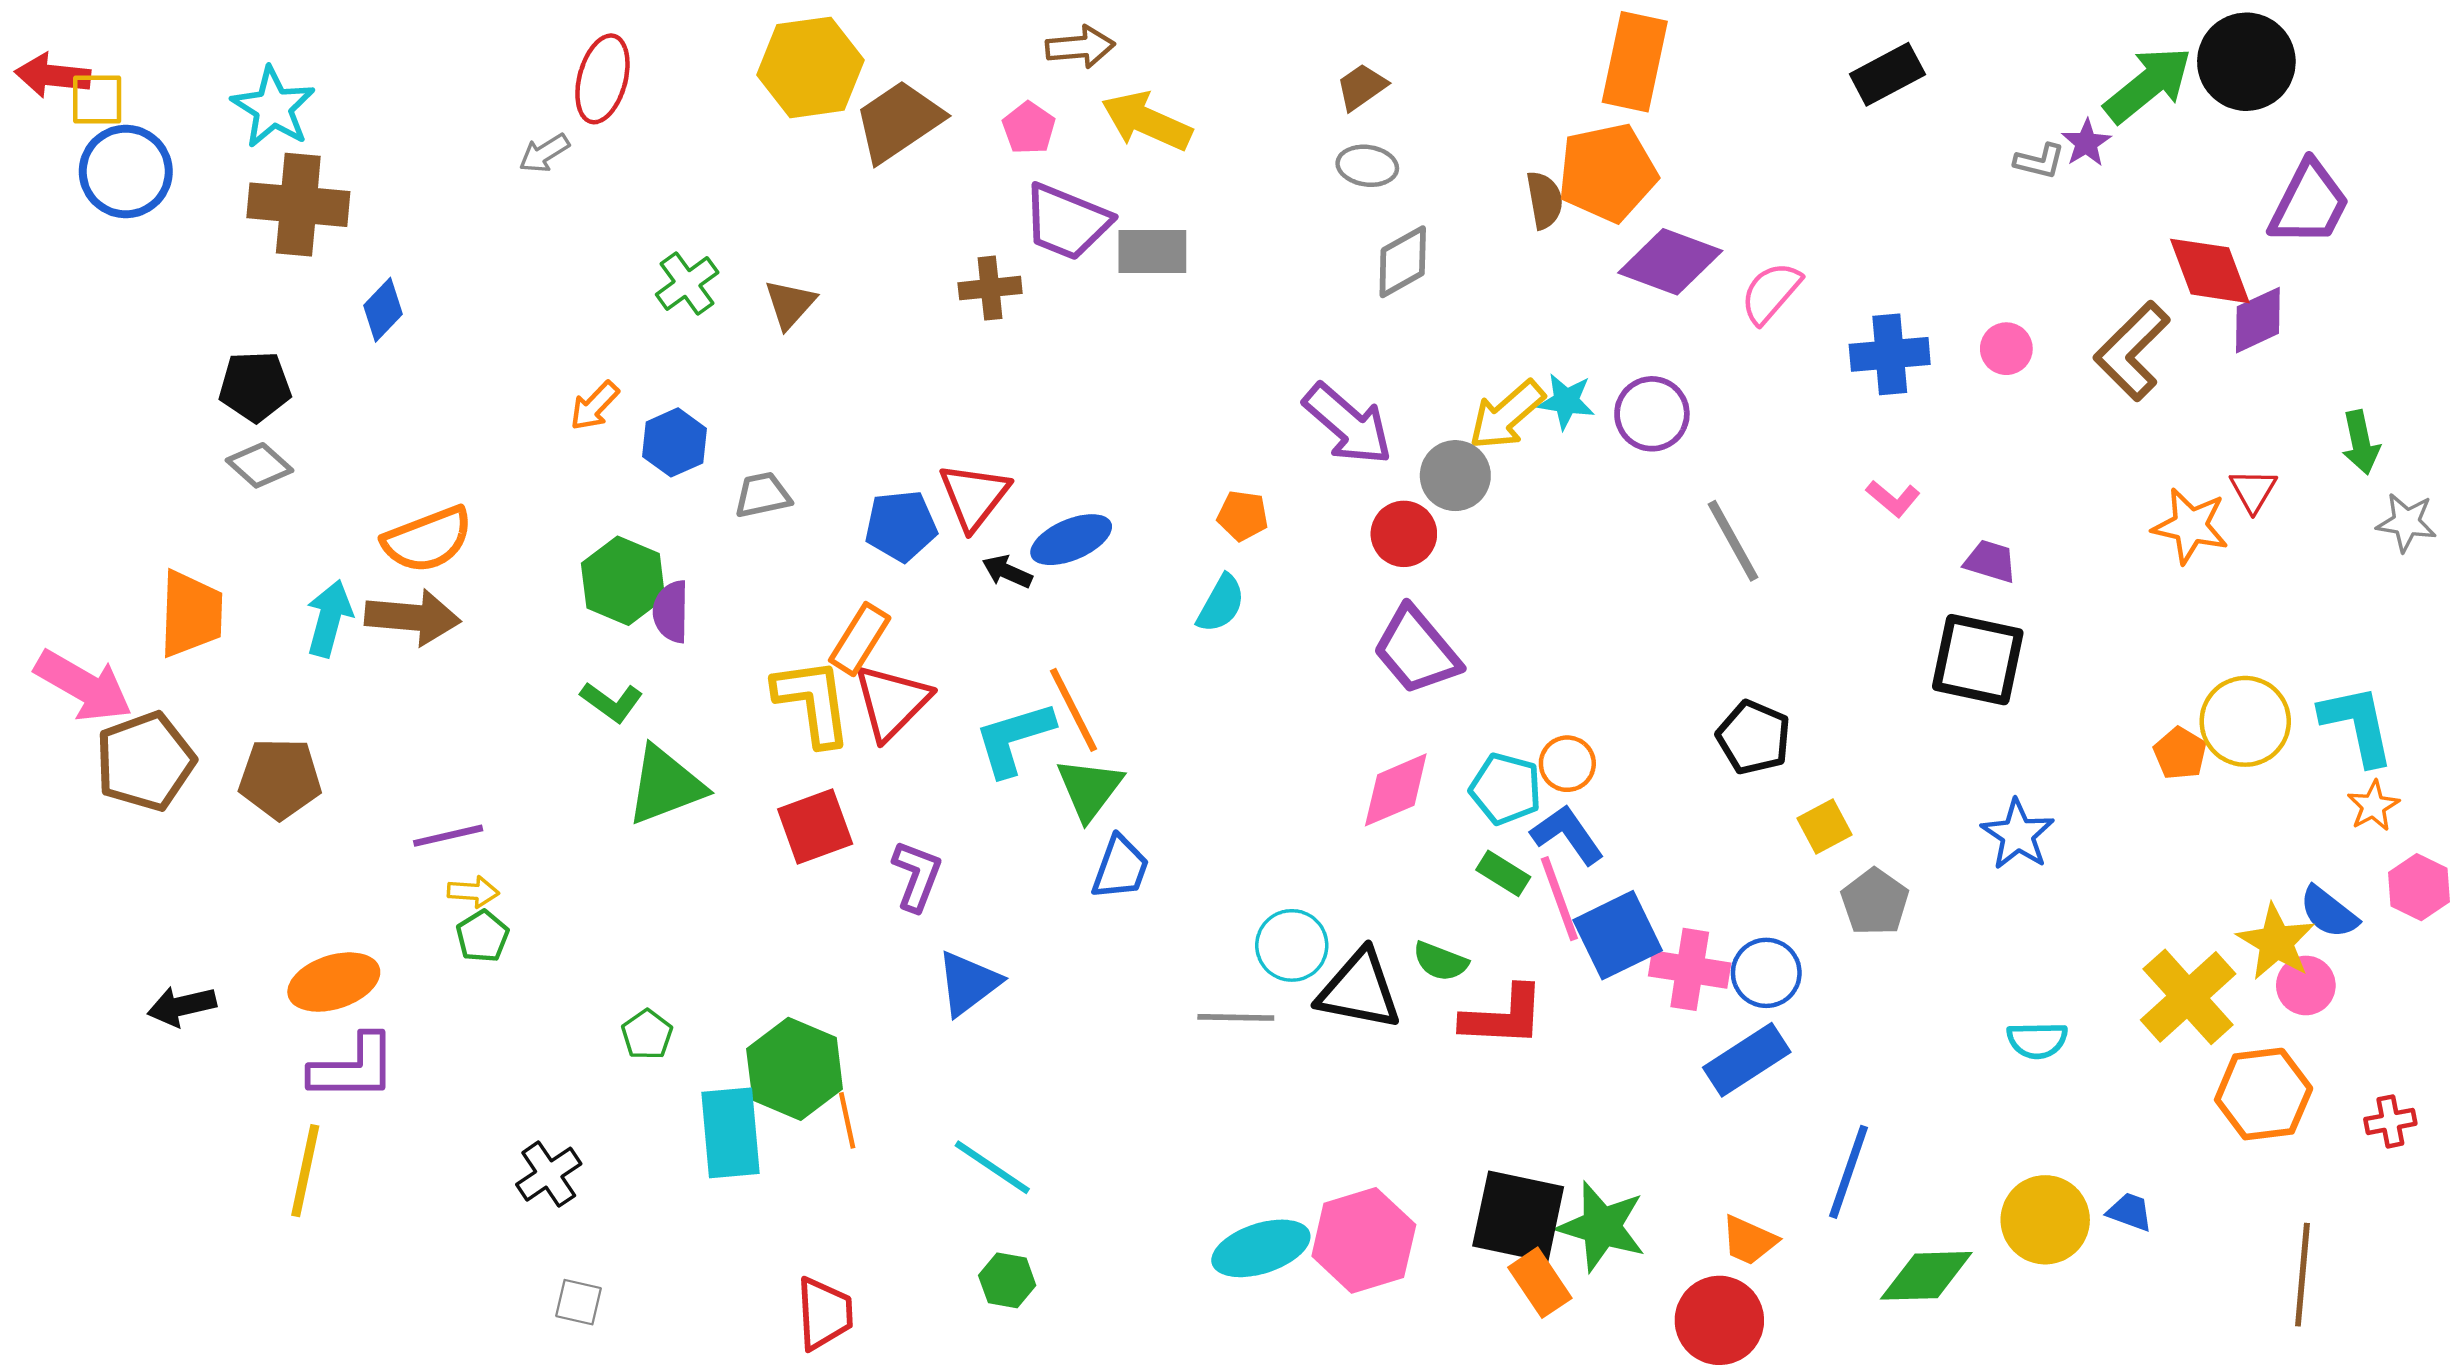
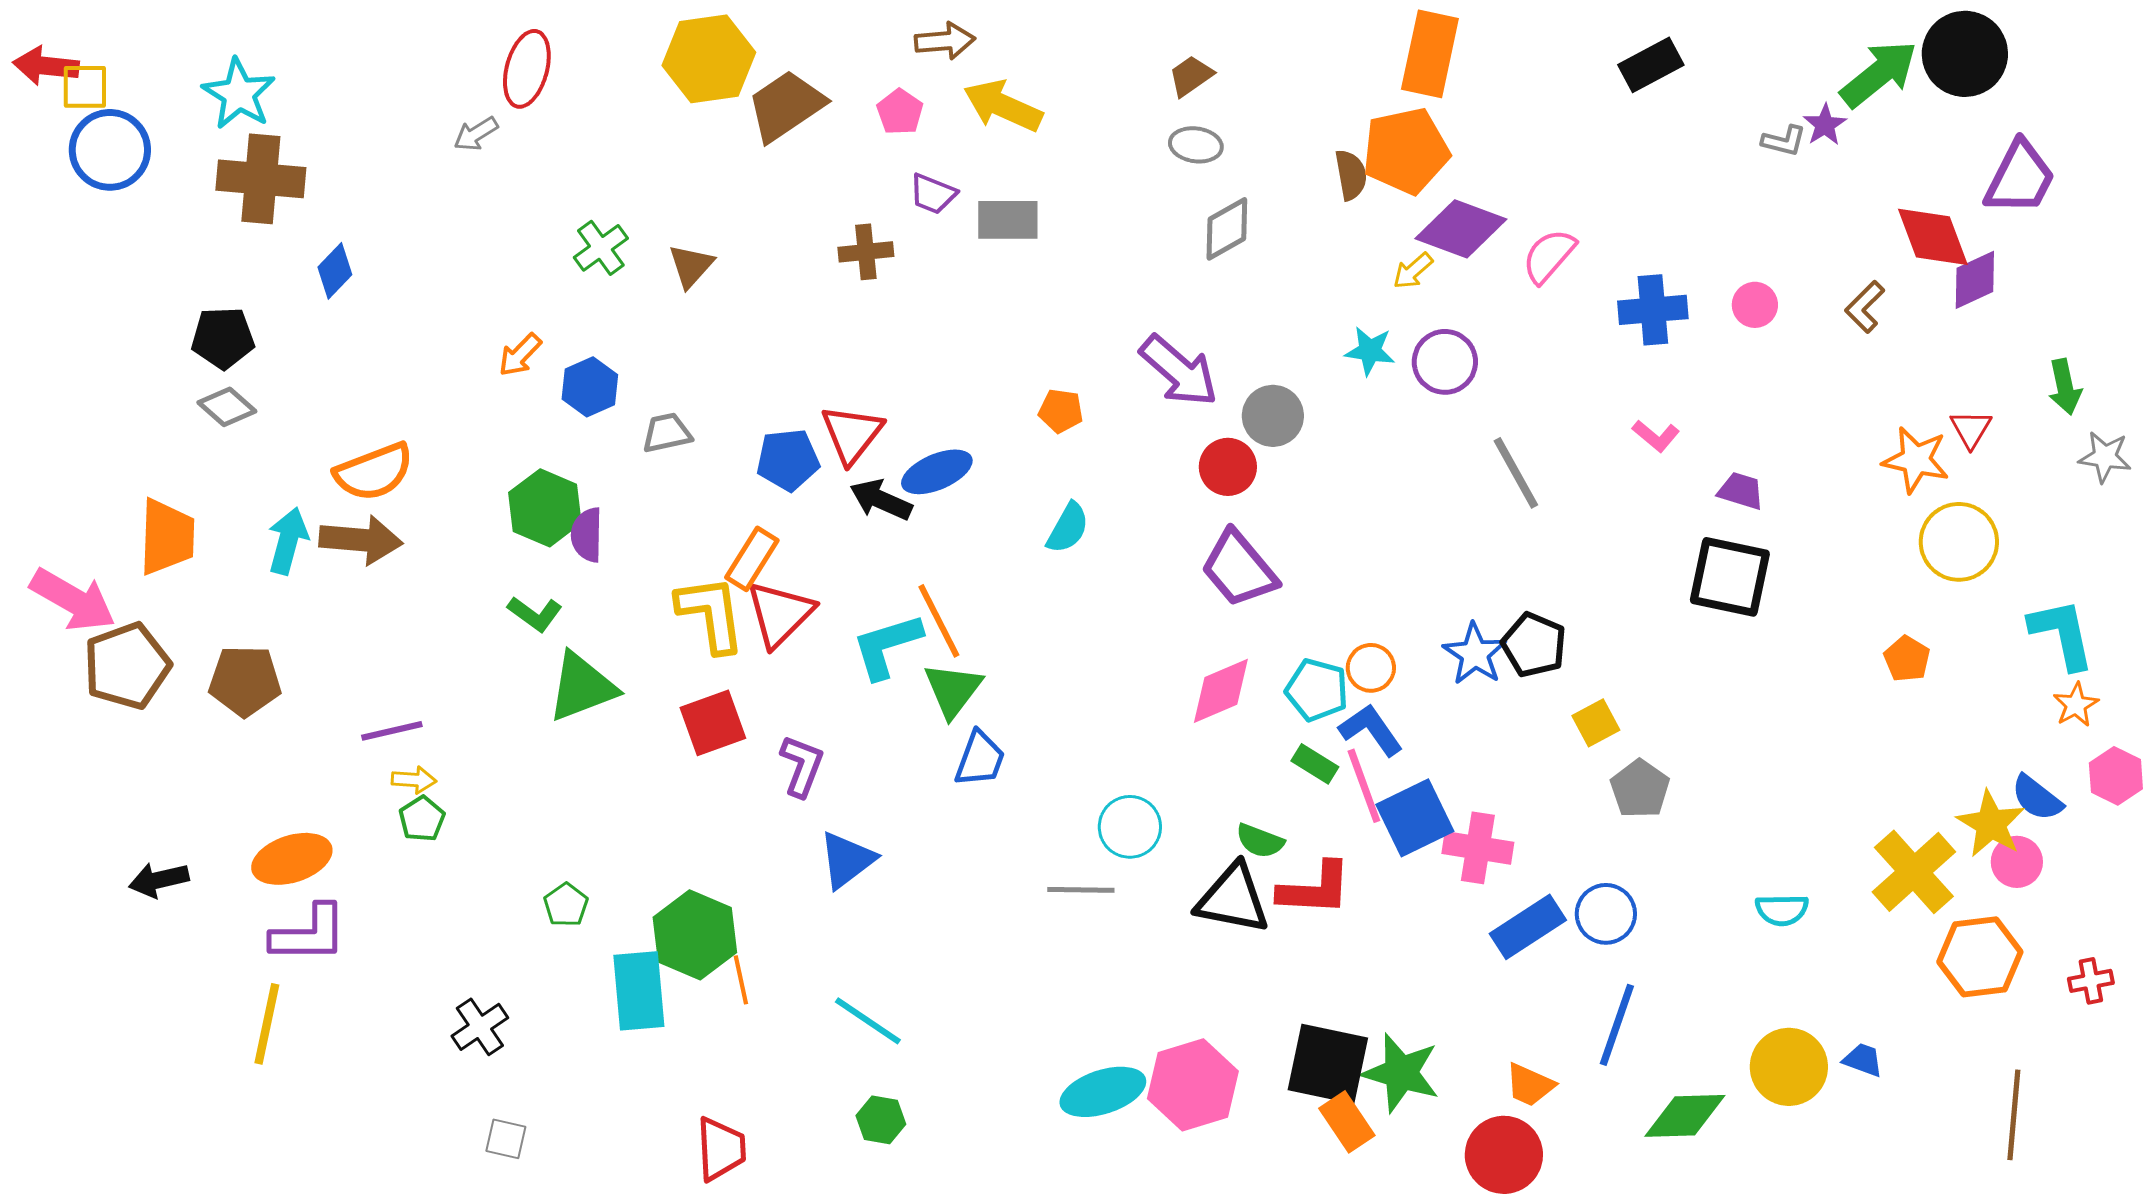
purple trapezoid: (1067, 222) -> (933, 194), size x0.6
brown L-shape: (2132, 351) -> (1865, 307), size x0.6
yellow arrow: (1507, 415) -> (1413, 271), moved, size x0.6
orange pentagon: (1243, 516) -> (1061, 411), moved
black arrow: (1007, 572) -> (881, 500), size x1.4
yellow circle: (2245, 721) -> (1959, 542), moved
blue star: (2018, 835) -> (1475, 654), moved
blue circle: (1766, 973) -> (1606, 914), moved
black triangle: (1359, 990) -> (1233, 899), moved

